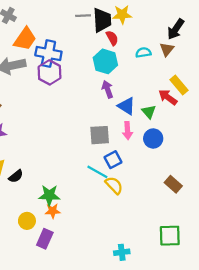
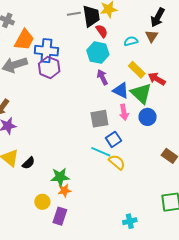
yellow rectangle: (179, 85) -> (137, 70), moved
green triangle: (149, 112) -> (141, 93), size x1.6

